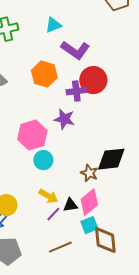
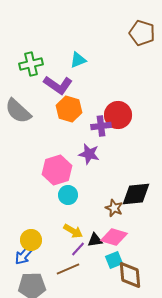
purple L-shape: (75, 50) -> (58, 85), moved
pink diamond: (89, 202) -> (114, 237), turned 56
brown line: (60, 247) -> (68, 269), moved

